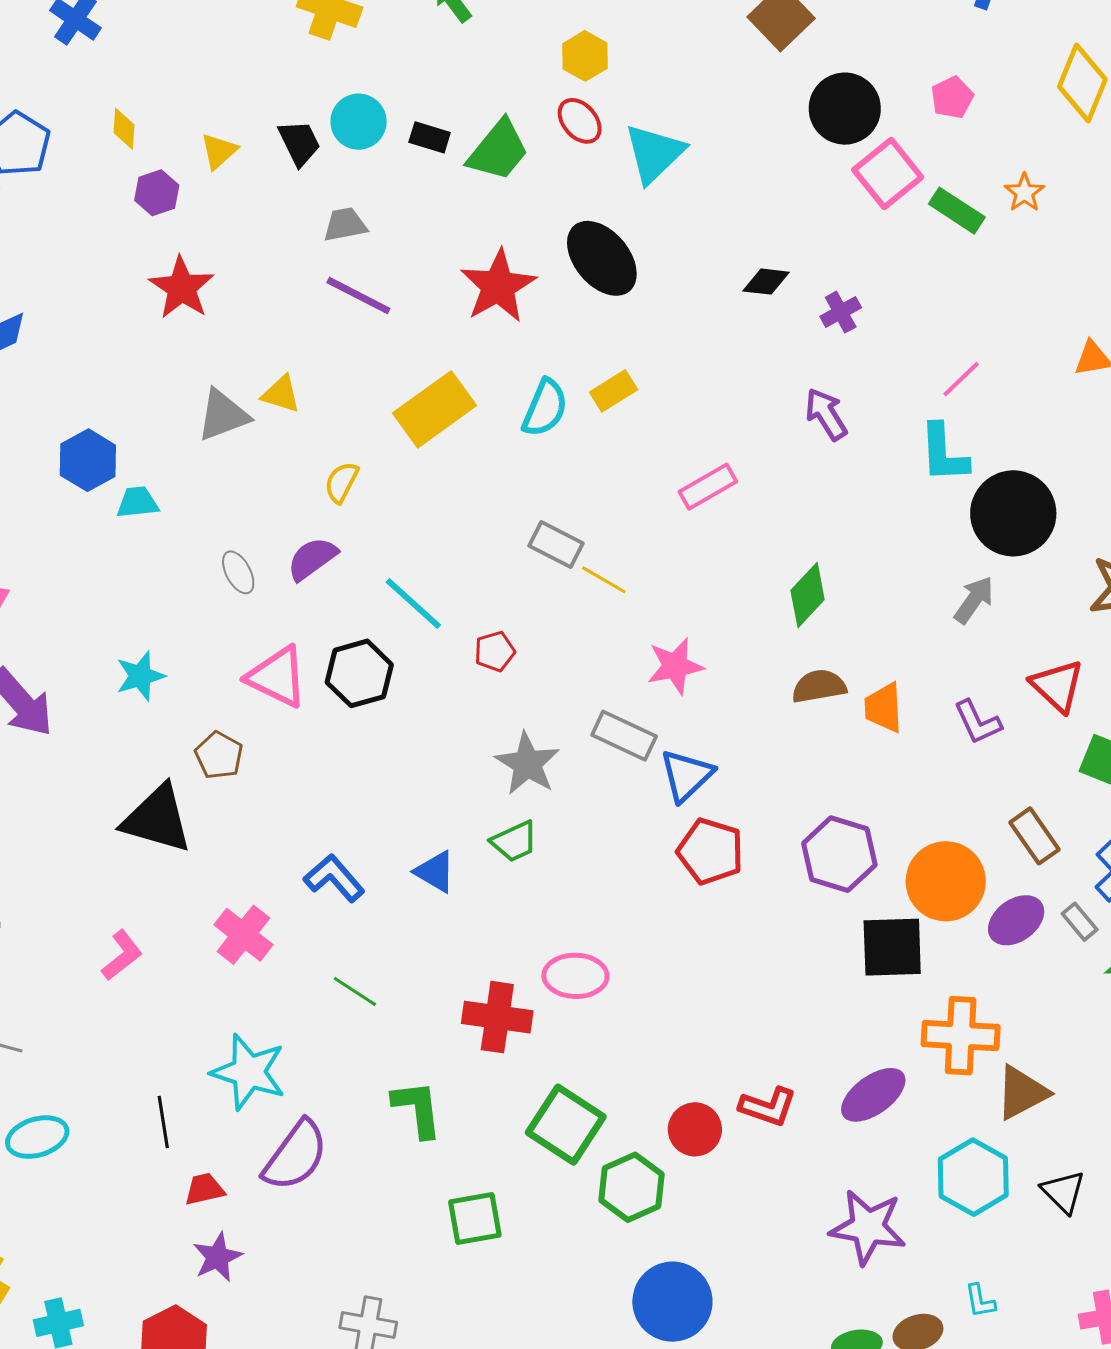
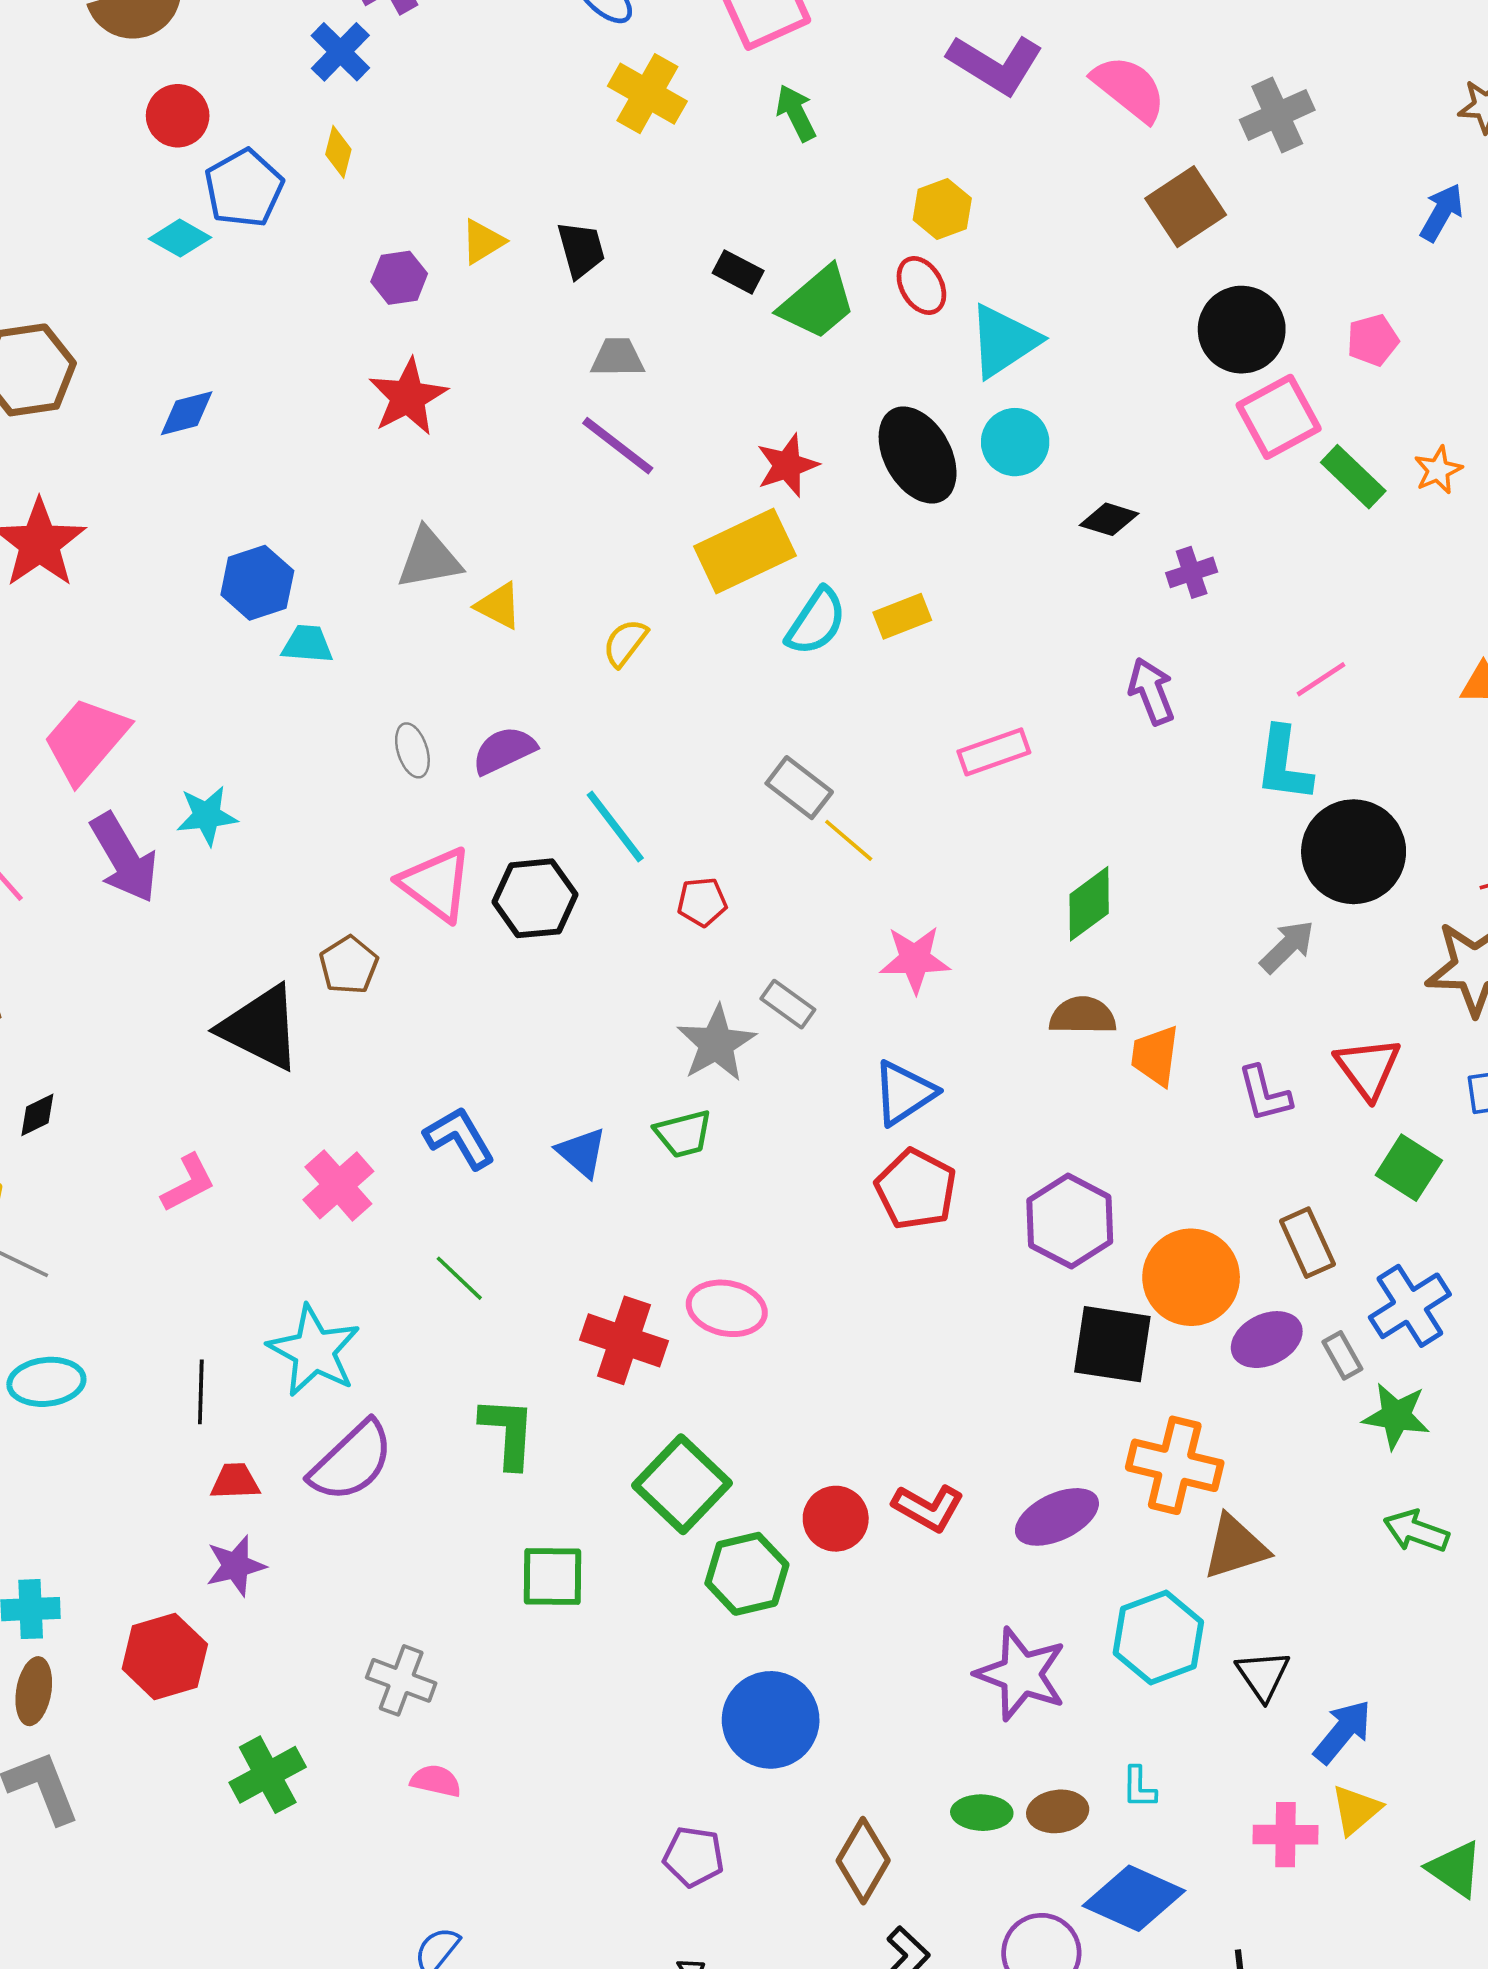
cyan circle: (359, 122) -> (1015, 442), moved
yellow diamond: (124, 129) -> (338, 152), moved
red star: (498, 286) -> (787, 465), size x0.7
yellow triangle: (281, 394) -> (499, 606), moved
yellow rectangle: (434, 409) -> (745, 551), moved
yellow semicircle: (341, 482) -> (625, 643), moved
cyan star: (140, 676) -> (207, 816), moved
gray rectangle: (624, 736) -> (788, 1004), moved, size x0.7

